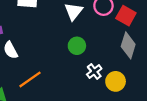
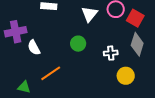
green circle: (77, 46) -> (78, 44), moved
white cross: (94, 71) -> (111, 53), moved, turned 32

